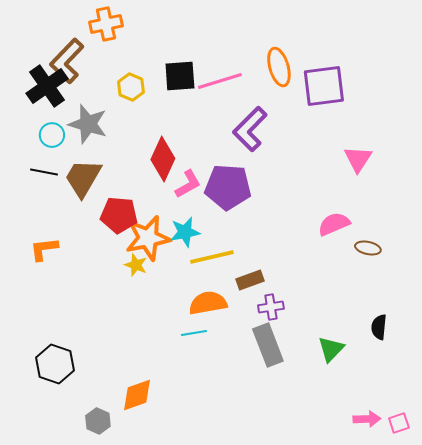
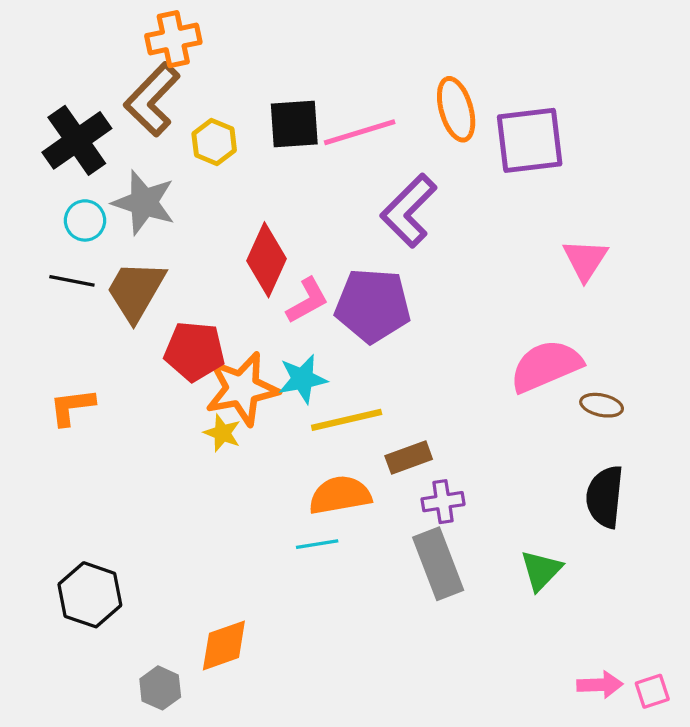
brown L-shape: (67, 61) -> (152, 99), moved
pink semicircle: (334, 224) -> (546, 366), size x1.4
black semicircle: (379, 327) -> (605, 497), moved, size x1.5

